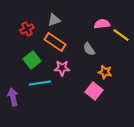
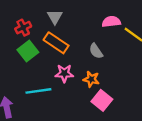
gray triangle: (54, 20) -> (55, 17), turned -40
green square: (32, 60) -> (28, 51), moved
orange star: (105, 72) -> (91, 79), moved

